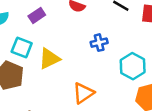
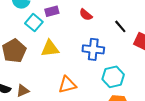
blue cross: (99, 43) -> (93, 49), size x1.5
cyan square: (22, 48) -> (34, 23), moved

